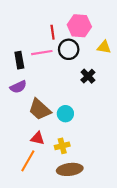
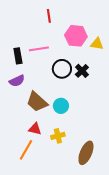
pink hexagon: (79, 26) -> (76, 36), moved
red line: (53, 32) -> (49, 16), moved
black circle: (69, 49) -> (62, 69), moved
brown ellipse: (70, 169) -> (86, 153), moved, turned -60

